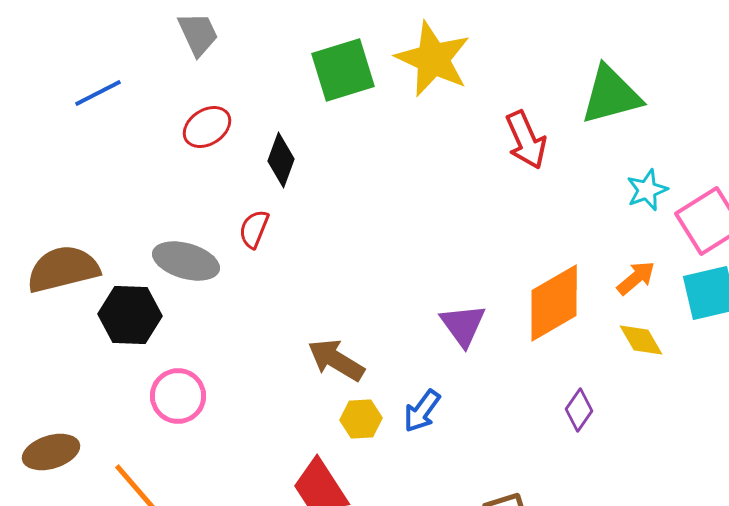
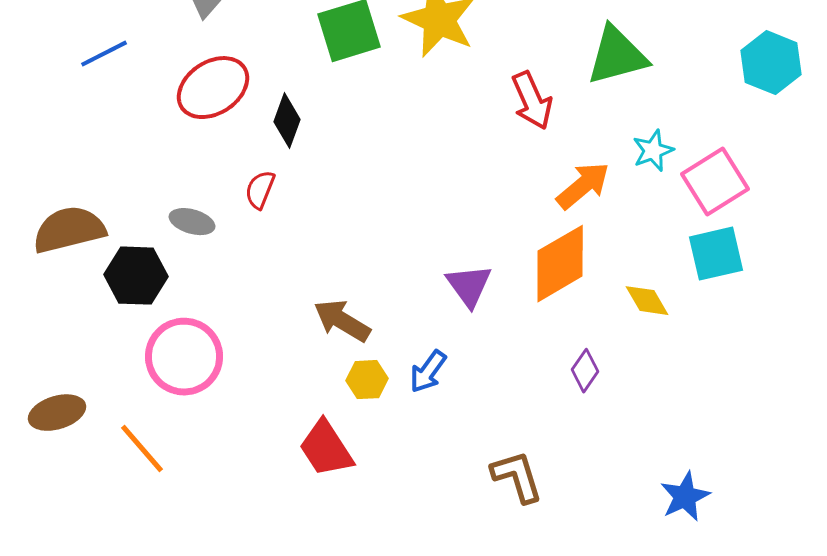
red ellipse: (207, 127) -> (213, 88), size x1.5
gray ellipse: (186, 261) -> (192, 222), size x0.7
orange arrow: (636, 278) -> (583, 186), moved, size x1.4
pink circle: (178, 396) -> (184, 357), size x1.4

